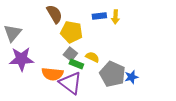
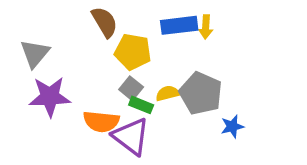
blue rectangle: (99, 16) -> (179, 25), size x1.5
yellow semicircle: (92, 57) -> (168, 93), turned -40
gray pentagon: (112, 74) -> (201, 93), moved

